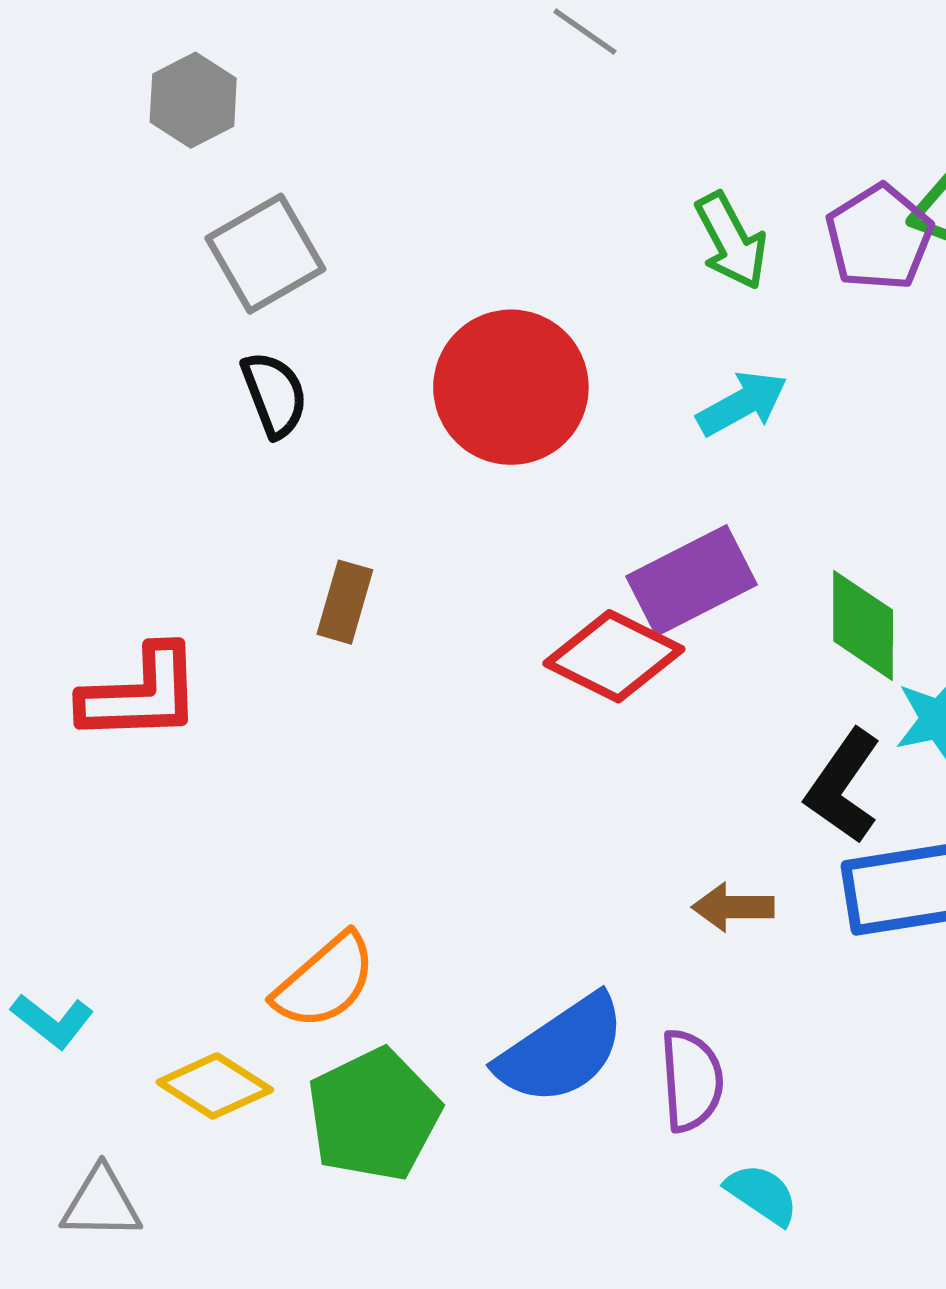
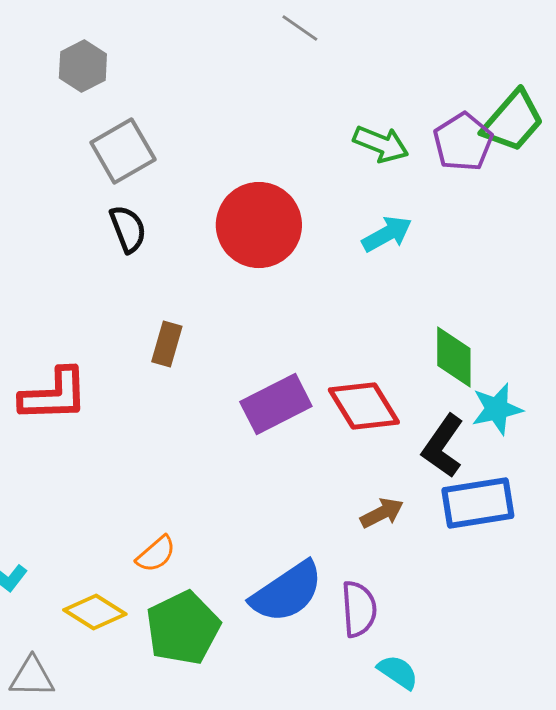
green arrow: (731, 241) -> (381, 144), turned -40
purple rectangle: (692, 580) -> (276, 404), moved
red diamond: (614, 656) -> (364, 406), moved, turned 32
brown arrow: (733, 907) -> (382, 513), turned 153
orange semicircle: (325, 981) -> (156, 554), size x0.7

